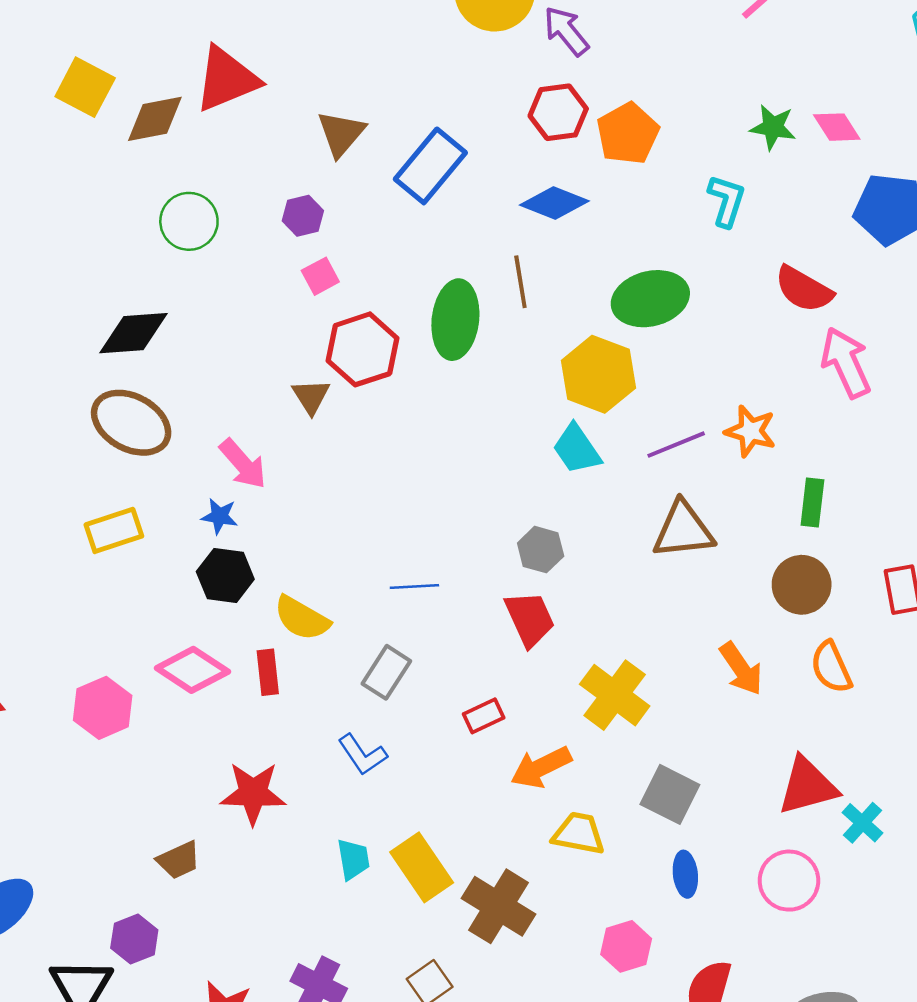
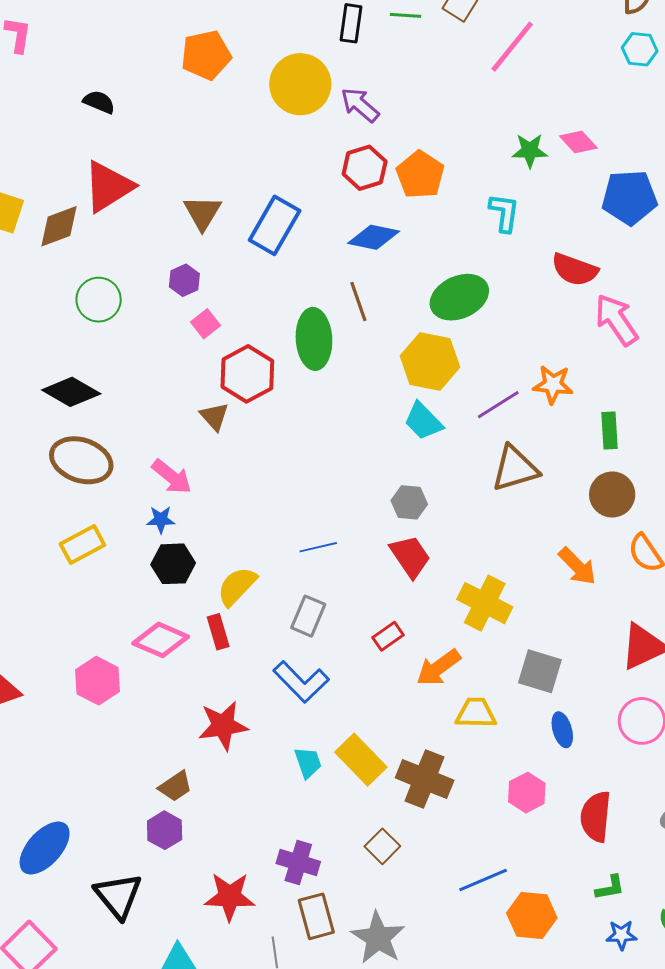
black diamond: (134, 333) -> (71, 392), turned 44
yellow semicircle: (302, 618) -> (237, 586), turned 114
blue L-shape: (362, 755) -> (301, 682), size x1.4
purple hexagon: (134, 939) -> (165, 830), moved

